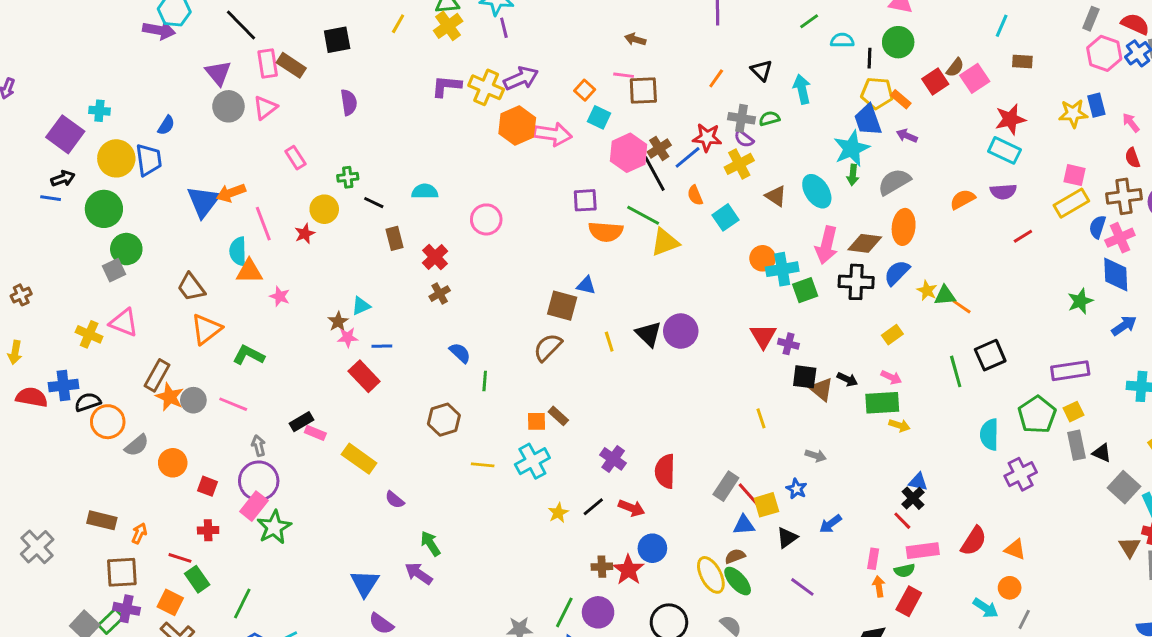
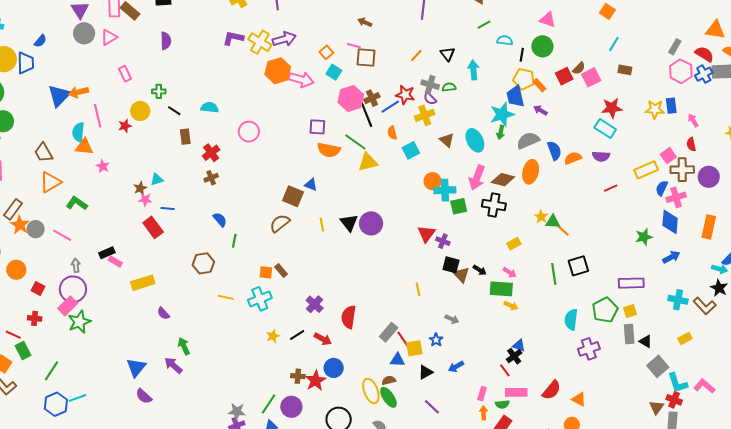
pink square: (1075, 175) -> (668, 156), moved, turned 35
blue semicircle: (897, 273) -> (554, 151), moved, turned 108
yellow rectangle: (359, 459) -> (143, 283), turned -60

